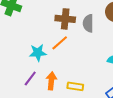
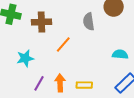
brown cross: (65, 19) -> (42, 22), moved
cyan star: (38, 53) -> (25, 58), moved

